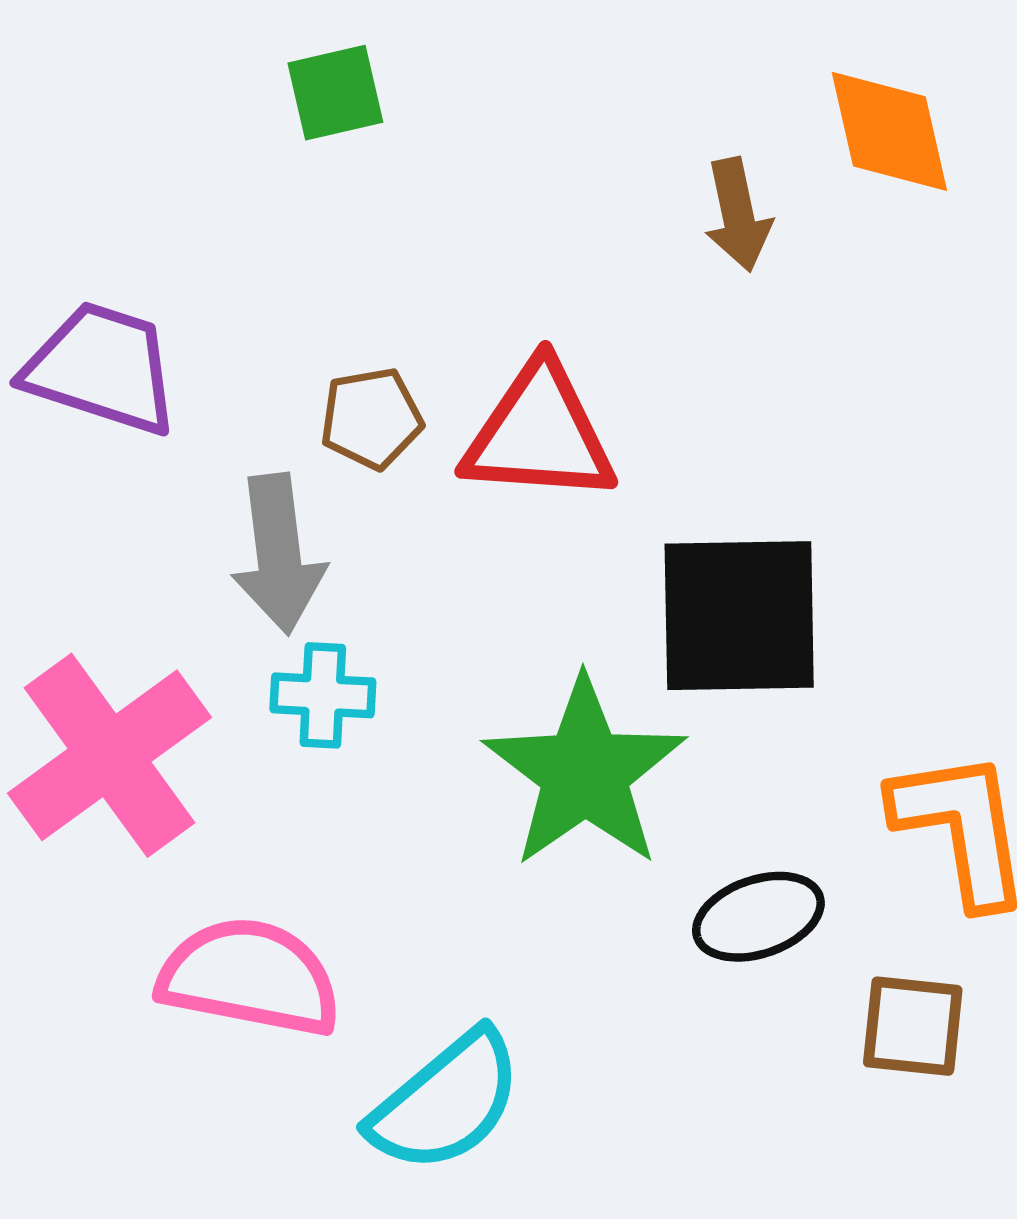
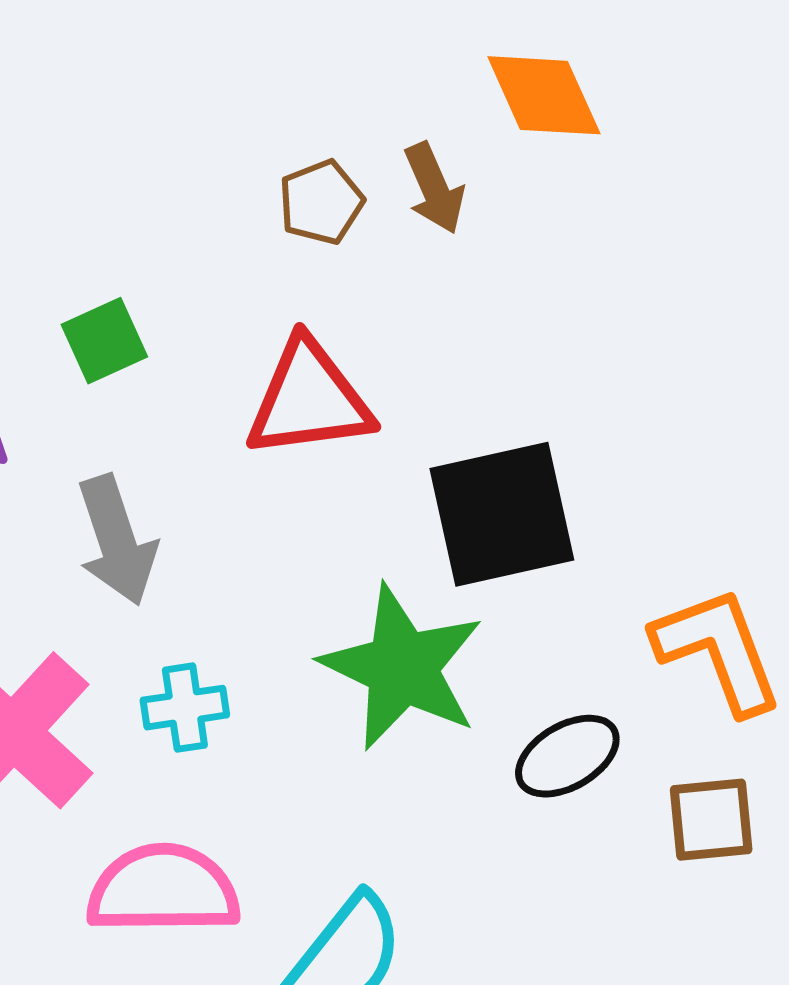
green square: (335, 93) -> (104, 341), moved
brown pentagon: (371, 418) -> (321, 202), moved
cyan cross: (323, 695) -> (185, 708), moved

